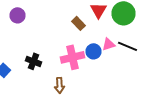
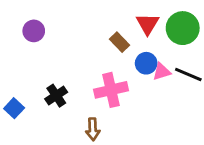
blue circle: (94, 51) -> (146, 63), moved
black cross: (34, 61) -> (56, 96), turned 35

